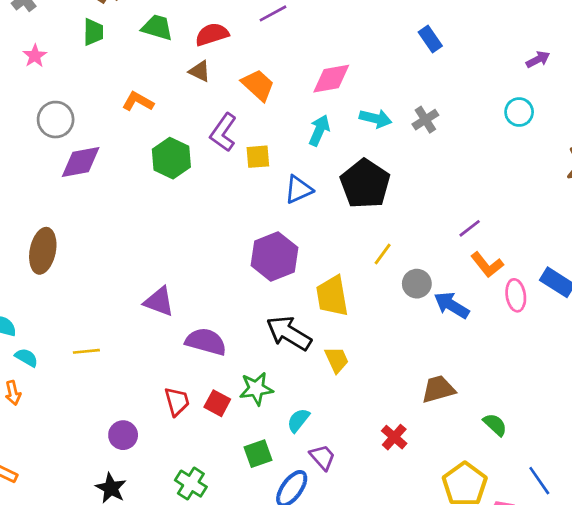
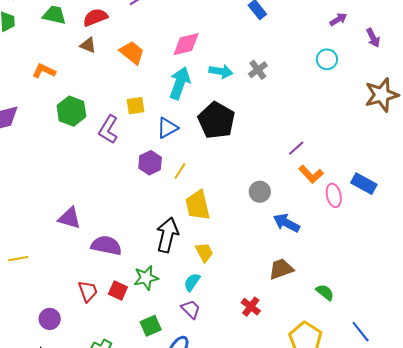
cyan arrow: (319, 130) -> (180, 83), size x1.4
purple L-shape: (223, 132) -> (108, 129), moved
yellow line: (383, 254) -> (180, 171), moved
purple hexagon: (274, 256) -> (150, 163), moved, size x0.7
blue arrow: (452, 305) -> (287, 223), moved
black arrow: (289, 333) -> (167, 235), turned 76
cyan semicircle: (298, 420) -> (192, 282), moved
purple trapezoid: (322, 457) -> (191, 309), moved

